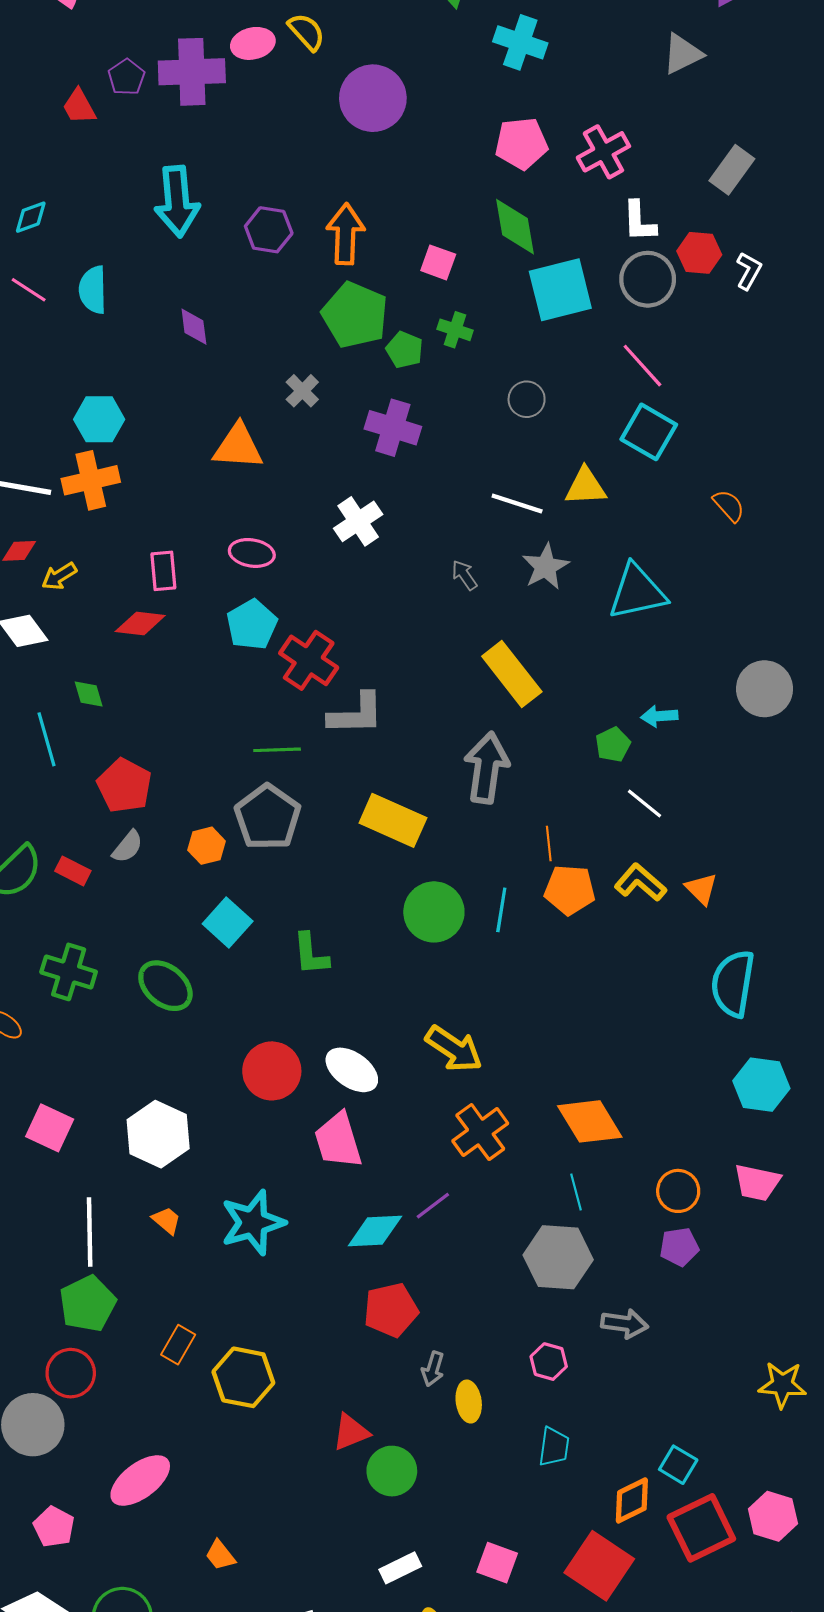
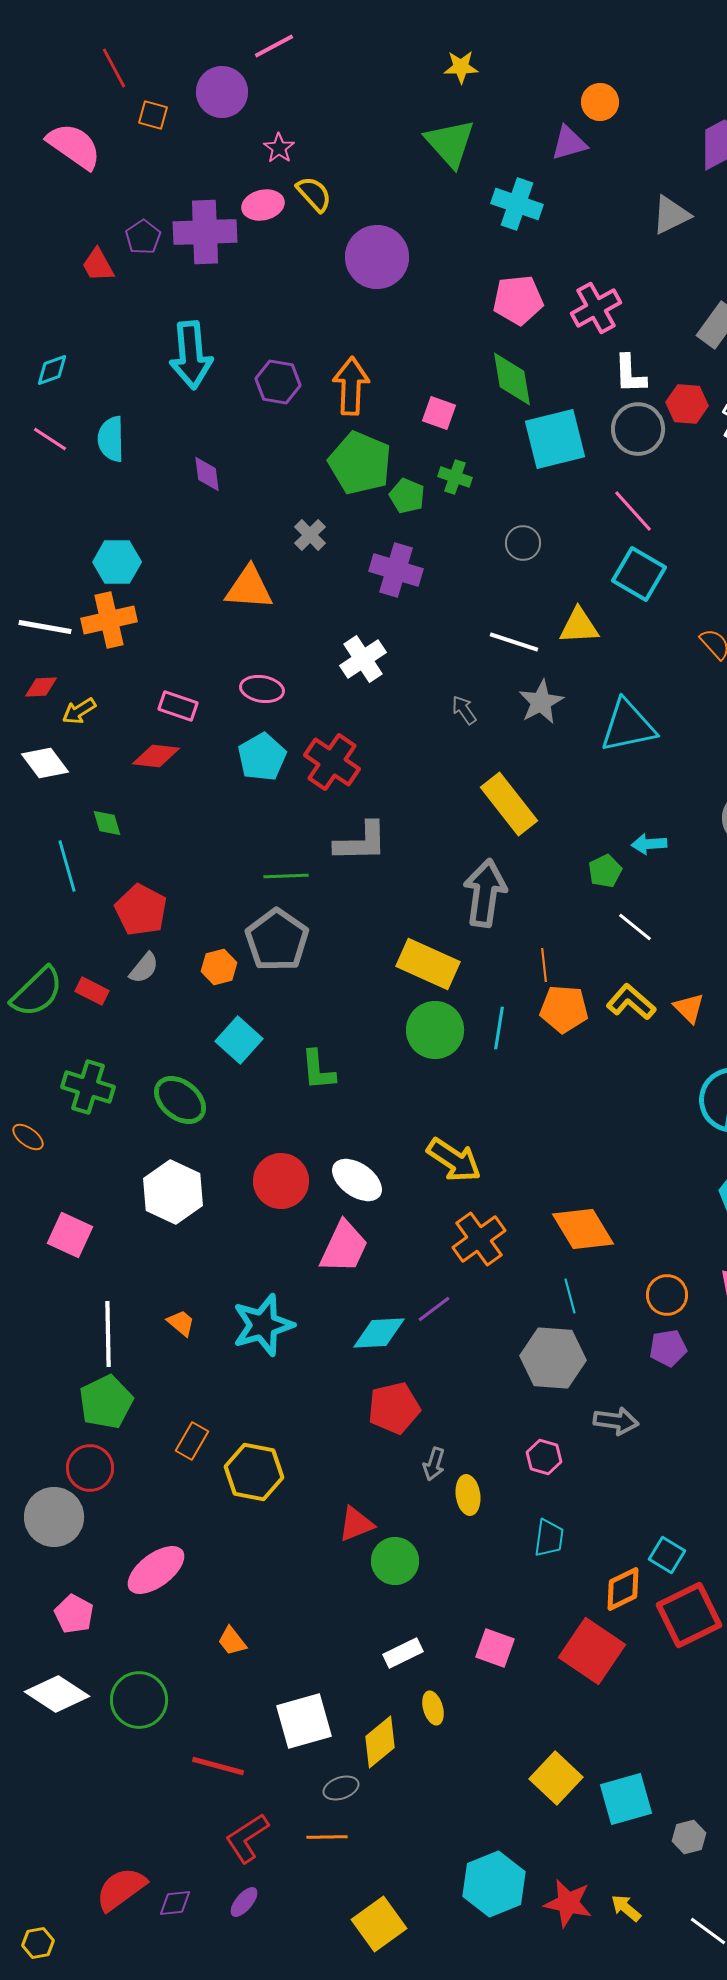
pink rectangle: (163, 571) -> (178, 706), turned -66
red cross: (309, 660) -> (332, 762), moved
yellow rectangle: (393, 820) -> (428, 964), moved
white hexagon: (158, 1134) -> (173, 1192), moved
pink trapezoid: (338, 1140) -> (344, 1247), turned -138

